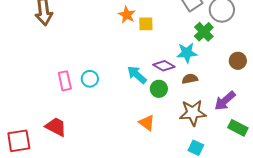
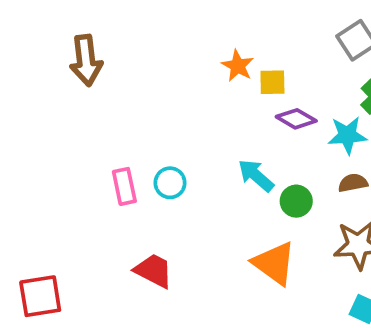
purple diamond: (164, 66) -> (296, 119), moved
orange triangle: (147, 123) -> (274, 263), size x1.5
red trapezoid: (56, 127) -> (154, 271), moved

